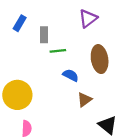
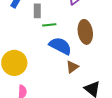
blue semicircle: (71, 75) -> (60, 46), size x1.6

